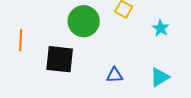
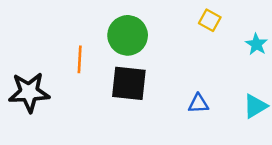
green circle: (84, 21) -> (128, 35), moved

